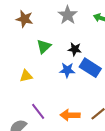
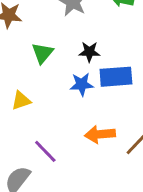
blue rectangle: (90, 68) -> (116, 77), turned -30
orange arrow: (70, 115) -> (100, 134), moved

